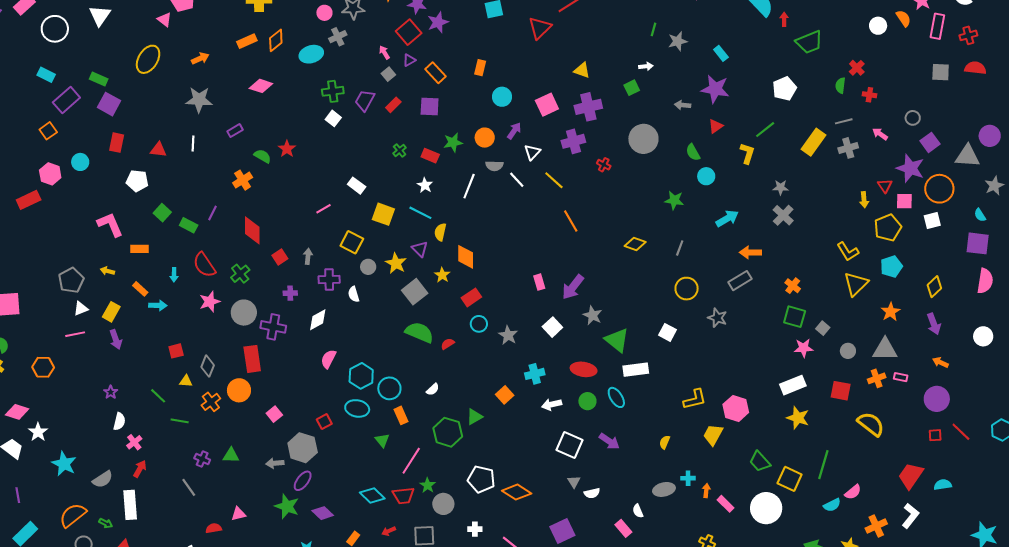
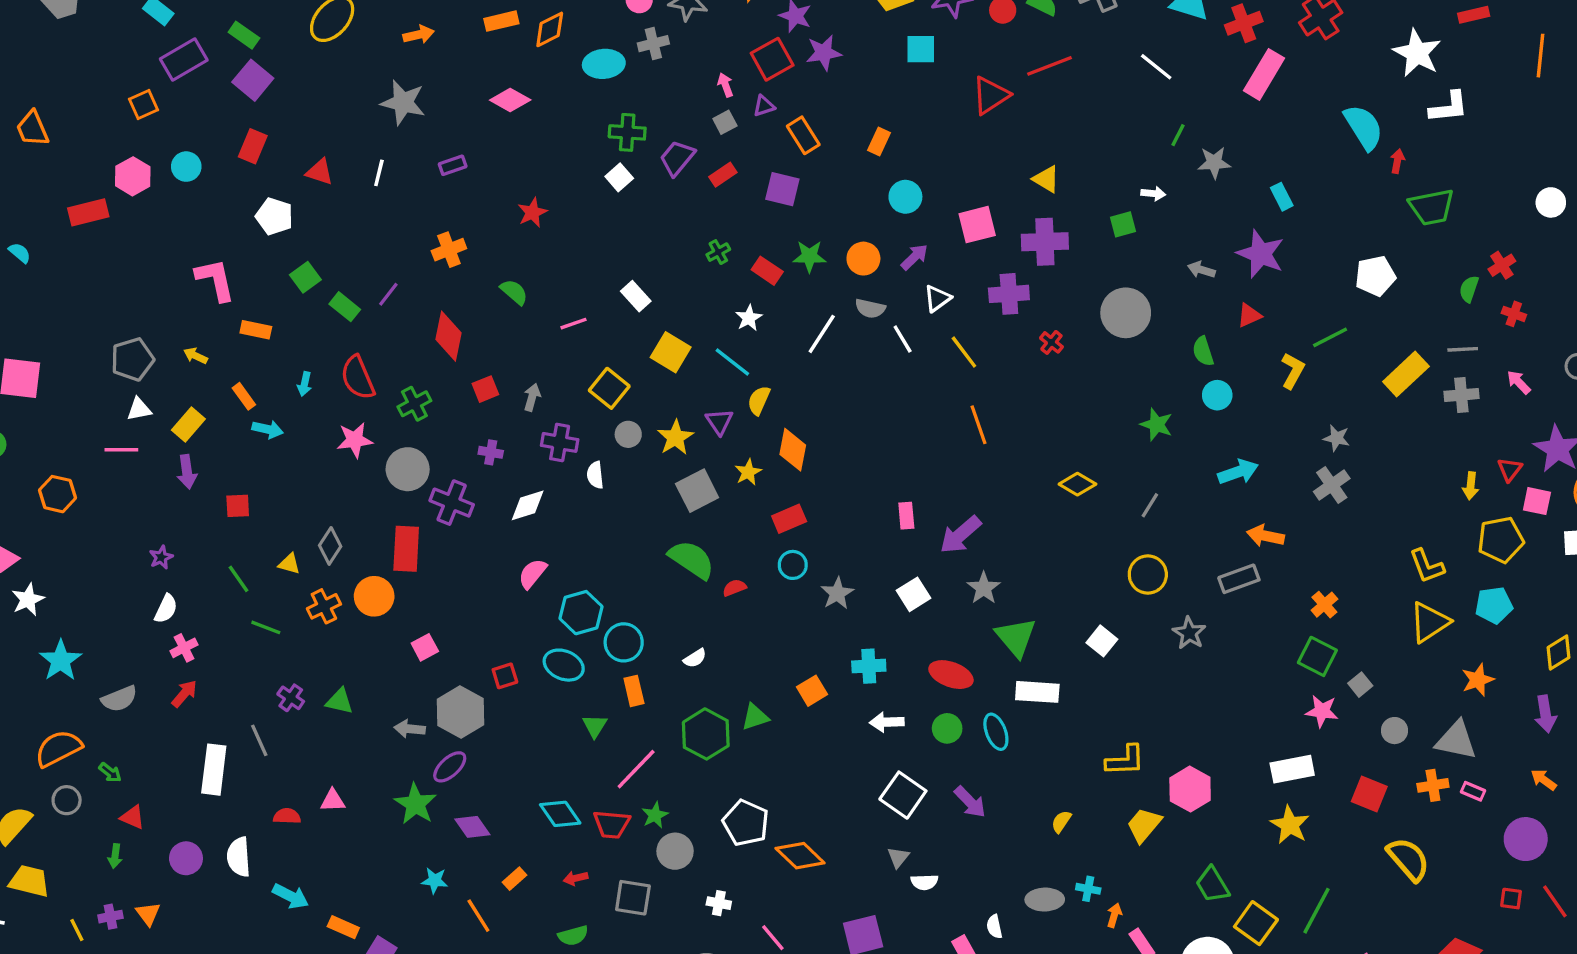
green semicircle: (262, 156) -> (514, 292), moved
red square: (176, 351) -> (238, 506), moved
white rectangle: (130, 505) -> (214, 770), moved

